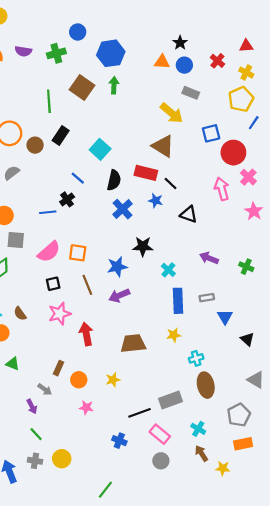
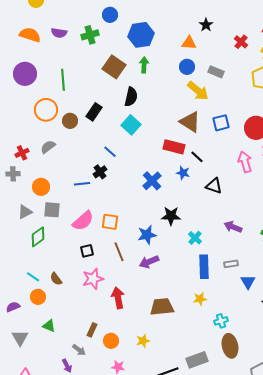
blue circle: (184, 65) -> (187, 67), moved
green line: (49, 101) -> (63, 80), moved
blue square: (211, 133) -> (221, 123), moved
black semicircle: (114, 180) -> (131, 97), moved

